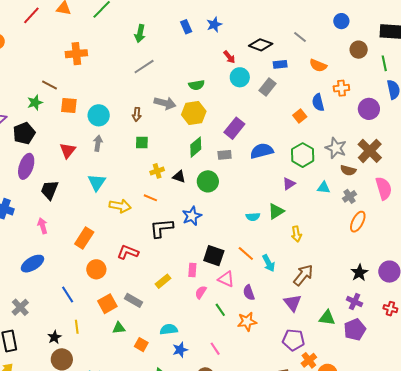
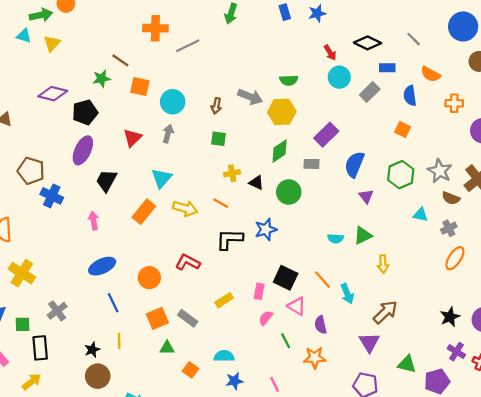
blue circle: (341, 21) -> (463, 27), size x1.6
gray line: (144, 67) -> (188, 46), moved
blue semicircle: (318, 102) -> (410, 96), moved
orange square: (300, 116) -> (403, 129), turned -32
blue semicircle: (262, 151) -> (354, 164), turned -60
purple triangle: (289, 184) -> (366, 196), moved, turned -40
orange rectangle: (84, 238) -> (144, 212), moved
blue ellipse: (32, 264) -> (102, 266), moved
purple cross: (355, 302) -> (456, 352), moved

